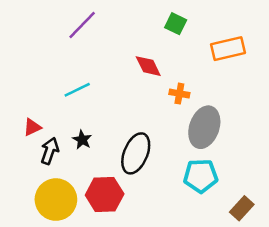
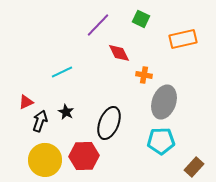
purple line: (82, 25) -> (98, 25), moved

